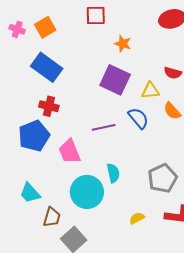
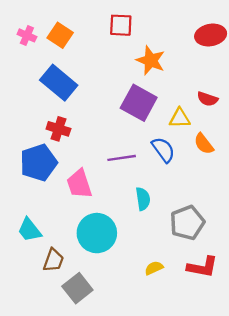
orange square: (45, 27) -> (60, 35), turned -30
orange star: (123, 44) -> (151, 60), size x1.4
cyan semicircle: (113, 173) -> (143, 199), moved

